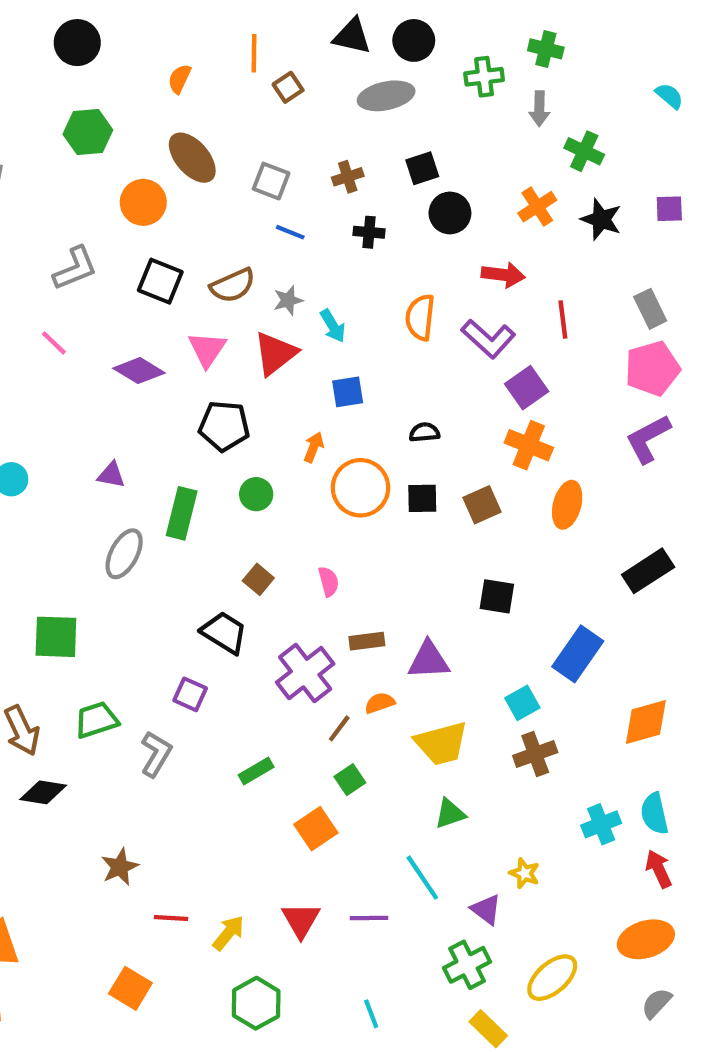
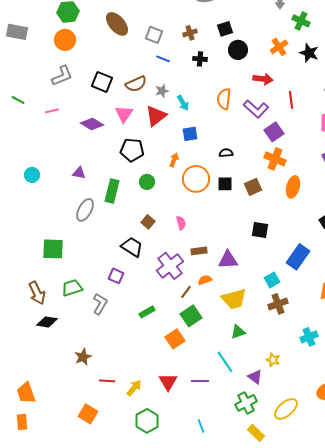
orange circle: (143, 202) -> (65, 40), moved
pink line: (54, 343) -> (52, 111), turned -56
green square: (350, 780) -> (191, 316), size x1.5

